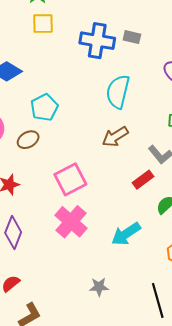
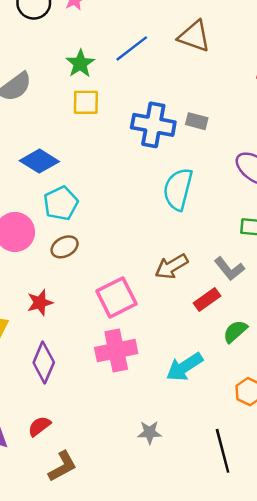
cyan pentagon: (44, 107) -> (61, 203), moved
brown arrow: (115, 137) -> (172, 266), moved
pink cross: (71, 222) -> (116, 350), turned 36

